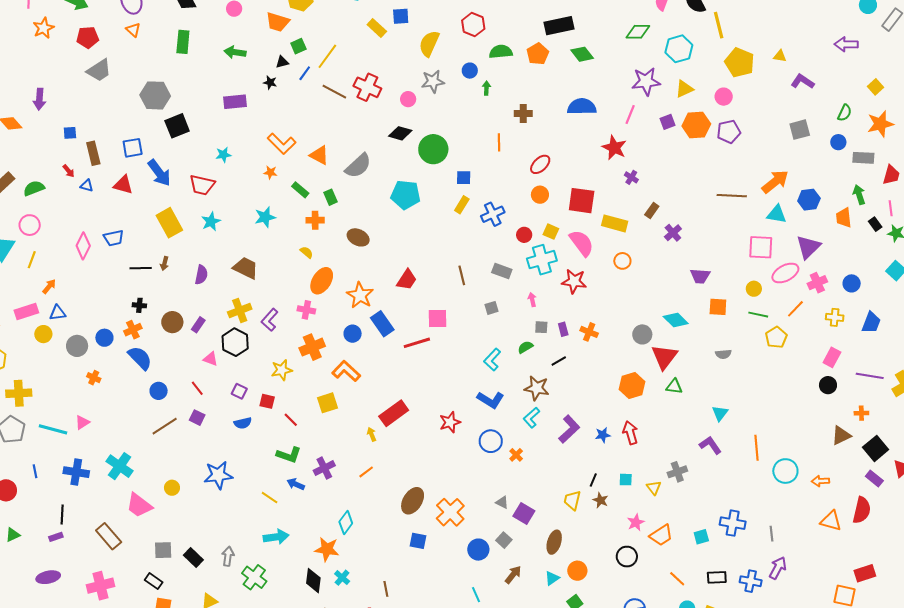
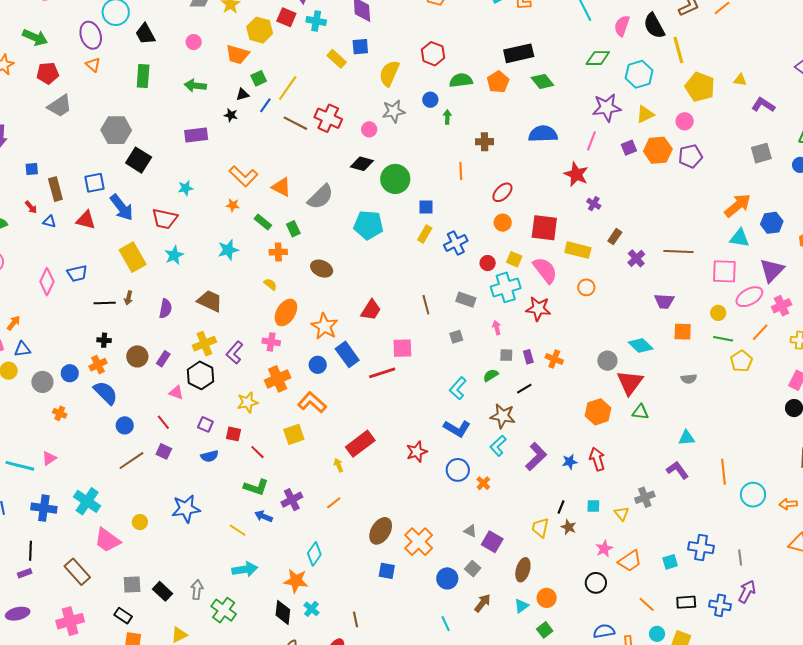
black square: (177, 126) -> (139, 160), turned -35
brown line: (732, 196) -> (678, 252), moved
cyan triangle: (720, 413) -> (686, 438), turned 48

